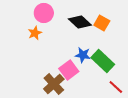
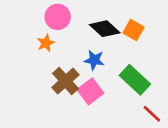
blue star: (83, 55) -> (94, 60), moved
brown cross: (54, 84) -> (65, 81), moved

